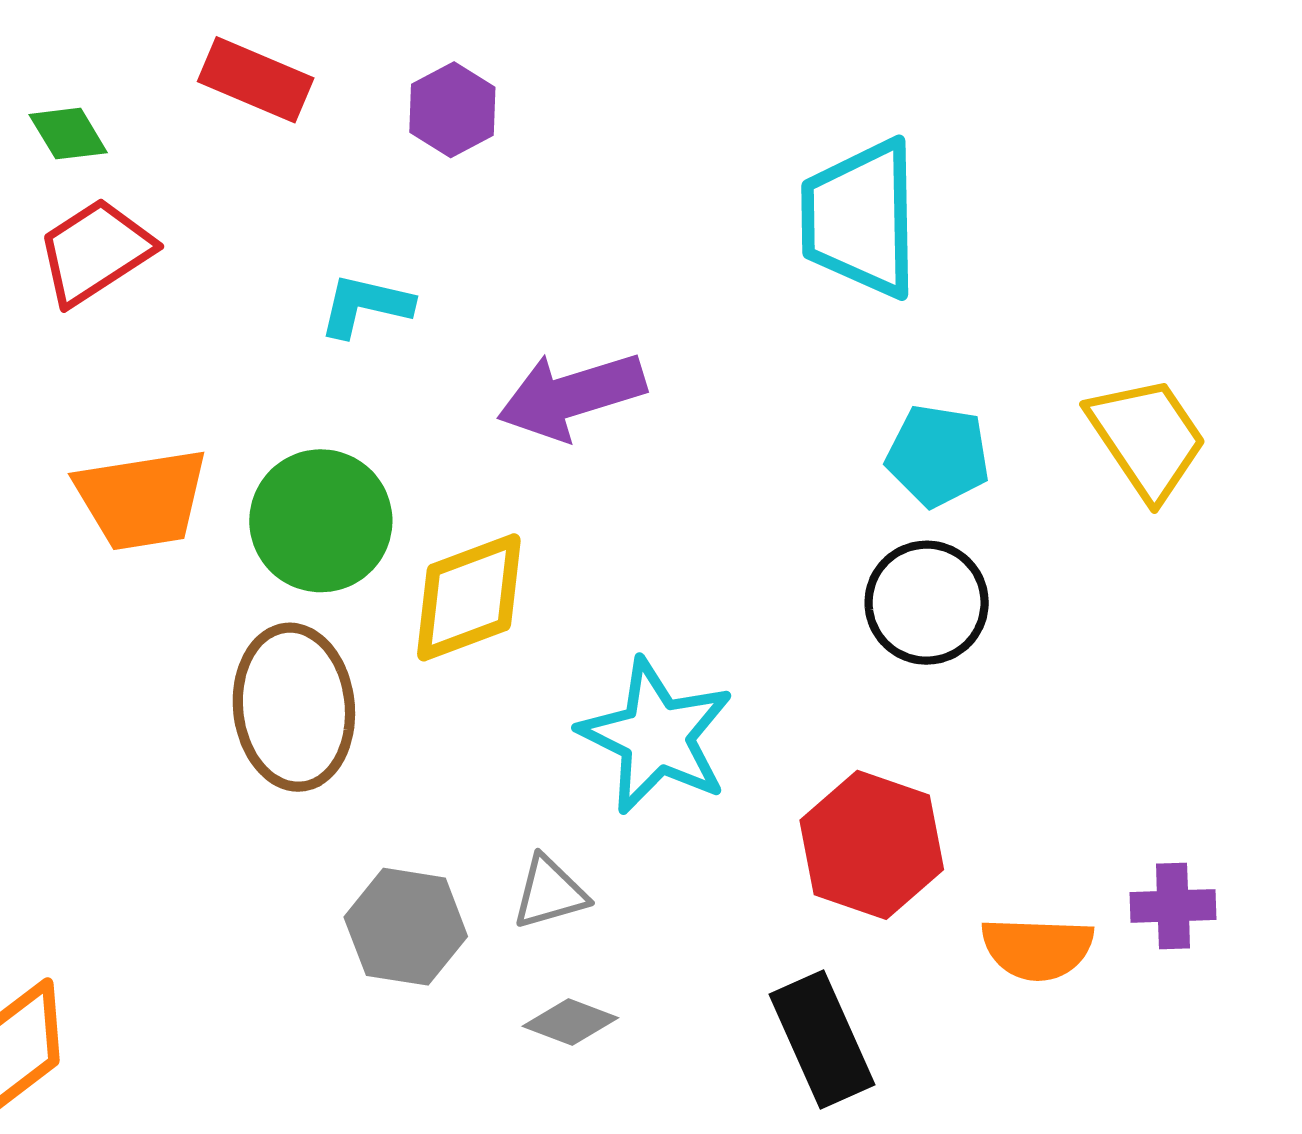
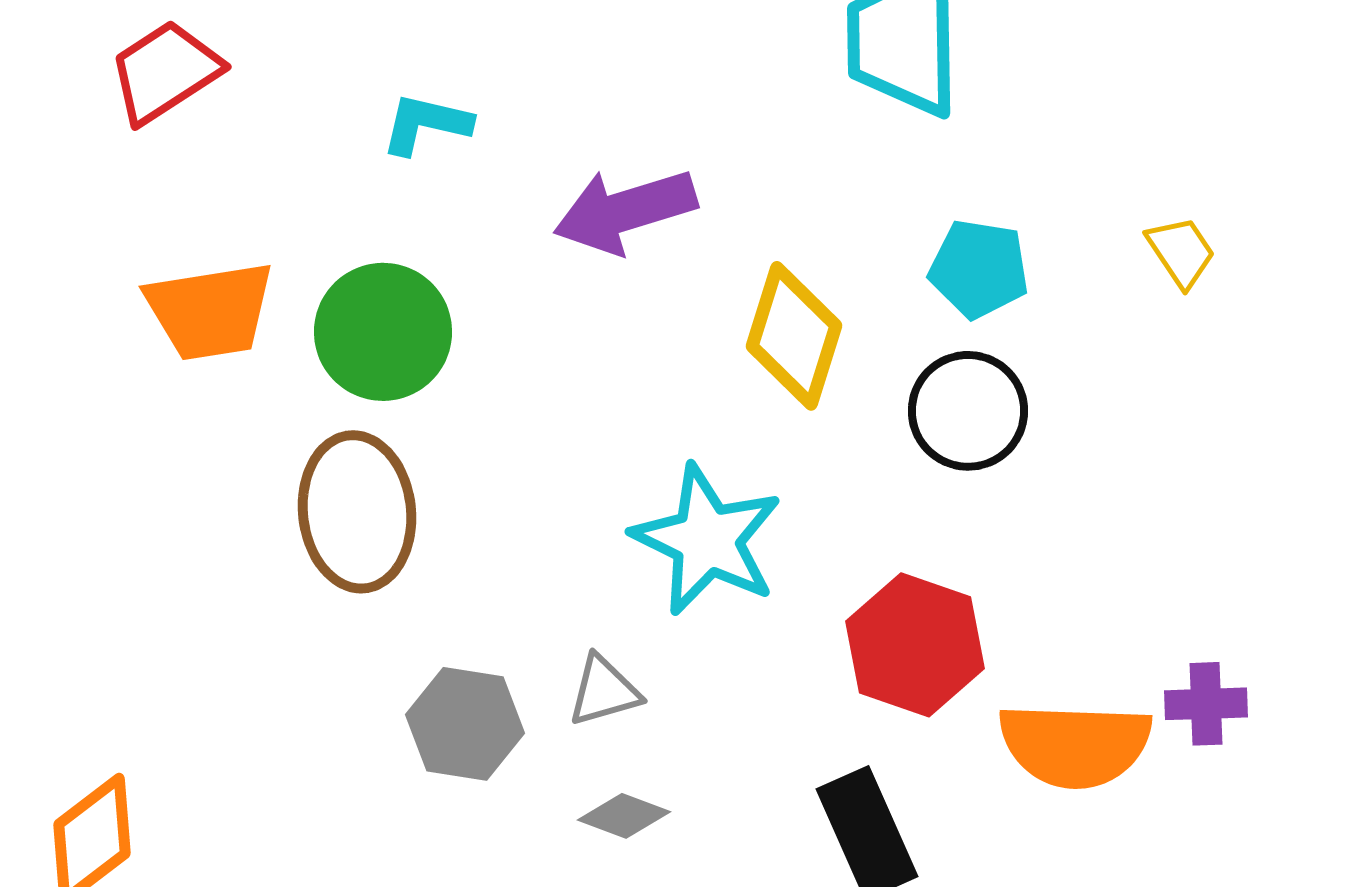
yellow trapezoid: (1147, 438) -> (1181, 252), size x0.6
yellow diamond: (469, 597) -> (794, 336), moved, turned -52
orange semicircle: (1037, 948) -> (1075, 745), size x1.4

